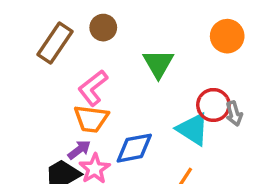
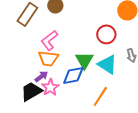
green triangle: (158, 64) -> (84, 60), moved
red circle: (213, 105) -> (106, 34), moved

